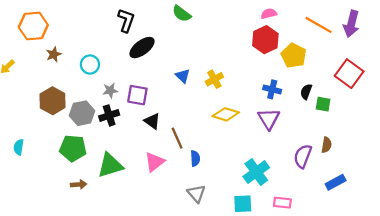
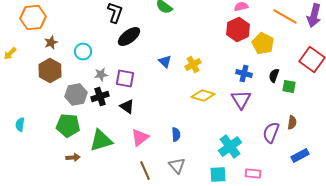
brown hexagon: (53, 101) -> (50, 70), moved
black triangle: (152, 121) -> (127, 106), moved
brown line: (177, 138) -> (145, 170), moved

